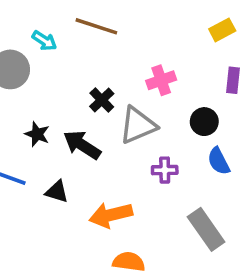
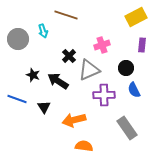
yellow rectangle: (222, 30) -> (136, 17), size x1.5
cyan arrow: (44, 41) -> (43, 31), moved, turned 40
purple cross: (165, 170) -> (104, 95), size x1.5
black triangle: (57, 192) -> (44, 107), turned 40

